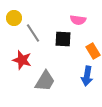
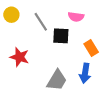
gray line: (33, 33) -> (41, 22), moved
gray trapezoid: (45, 81) -> (57, 80), moved

